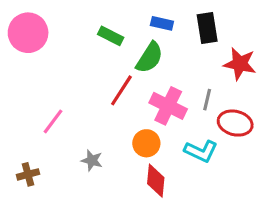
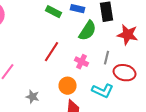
green rectangle: (111, 36) -> (54, 12), moved
green semicircle: (149, 58) -> (88, 31), moved
pink cross: (168, 106) -> (82, 62), size x0.6

